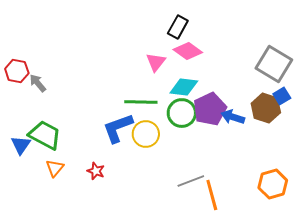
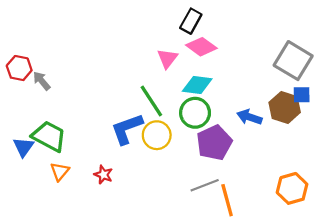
blue square: (282, 96) -> (302, 95), turned 30
green line: (141, 102) -> (151, 101), turned 56
purple pentagon: (210, 109) -> (214, 143), moved

